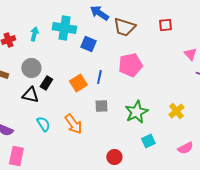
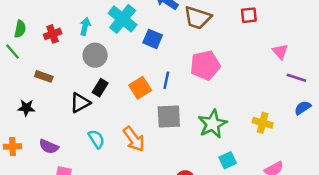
cyan cross: (64, 28) -> (123, 19), turned 30
gray circle: (31, 68) -> (95, 55), moved
black triangle: (30, 95) -> (80, 103), turned -42
gray square: (101, 106) -> (169, 117), size x1.5
yellow cross: (176, 111) -> (263, 123), turned -35

